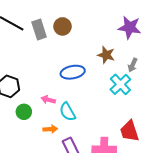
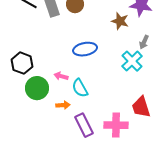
brown star: (106, 55) -> (120, 21), moved
green circle: (24, 112) -> (37, 88), size x1.5

